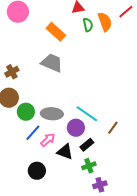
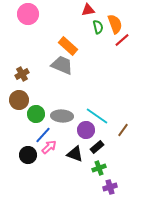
red line: (126, 12) -> (122, 40), moved
orange rectangle: (56, 32) -> (68, 46), moved
pink arrow: (48, 140) -> (49, 147), moved
black circle: (37, 171) -> (28, 155), moved

